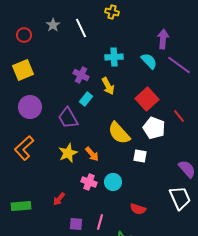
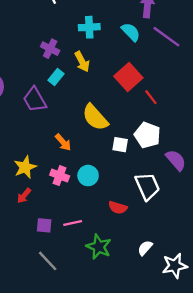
red line: (179, 116) -> (151, 97), moved
white pentagon: (154, 128) -> (147, 135), moved
yellow star: (68, 153) -> (25, 167), moved
white trapezoid: (180, 198) -> (147, 186), moved
pink line: (100, 222) -> (73, 223), turned 63

